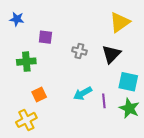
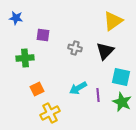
yellow cross: (26, 120) -> (50, 113), moved

